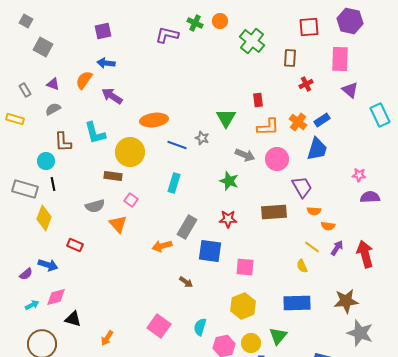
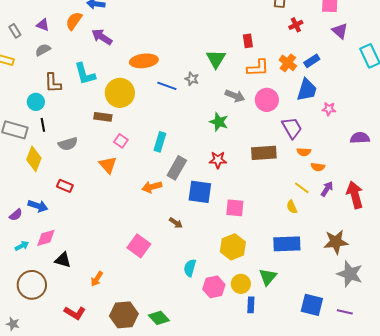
pink star: (359, 175) -> (329, 109), moved
cyan rectangle: (174, 183) -> (160, 142), moved
gray semicircle: (95, 206) -> (68, 144), moved
pink square: (159, 326) -> (139, 246), moved

